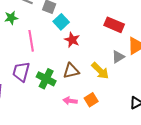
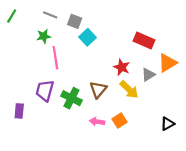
green star: (11, 18) -> (44, 36), moved
red star: (72, 40) -> (122, 67), moved
brown triangle: (71, 71) -> (98, 90), turned -36

